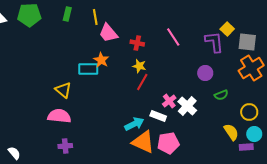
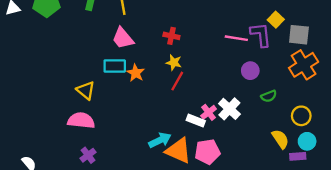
pink trapezoid: (108, 33) -> (123, 38), moved
pink line: (173, 37) -> (236, 38), moved, turned -48
orange star: (101, 60) -> (136, 73), moved
pink cross: (169, 101) -> (209, 112), moved
cyan arrow: (134, 124) -> (160, 140), moved
purple cross: (65, 146) -> (88, 155), turned -32

